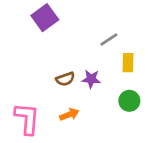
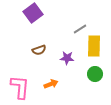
yellow rectangle: (128, 63) -> (94, 46), size x1.5
brown semicircle: (65, 79) -> (39, 50), moved

